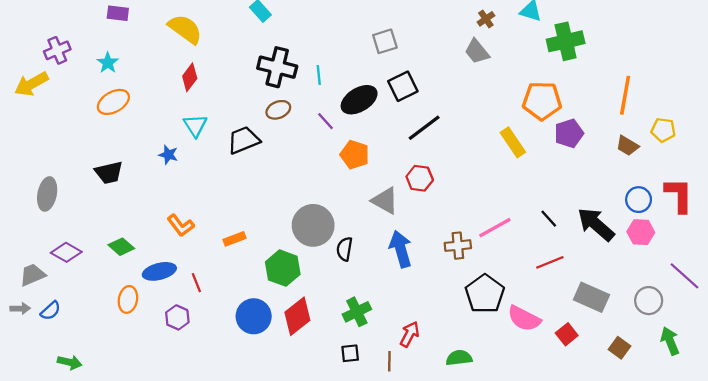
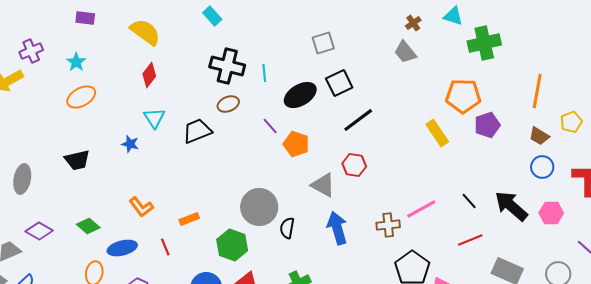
purple line: (325, 121) -> (270, 126), moved
yellow pentagon: (663, 130) -> (571, 122), turned -30
blue circle: (639, 200) -> (542, 167), moved
red line: (196, 283) -> (165, 247), moved

